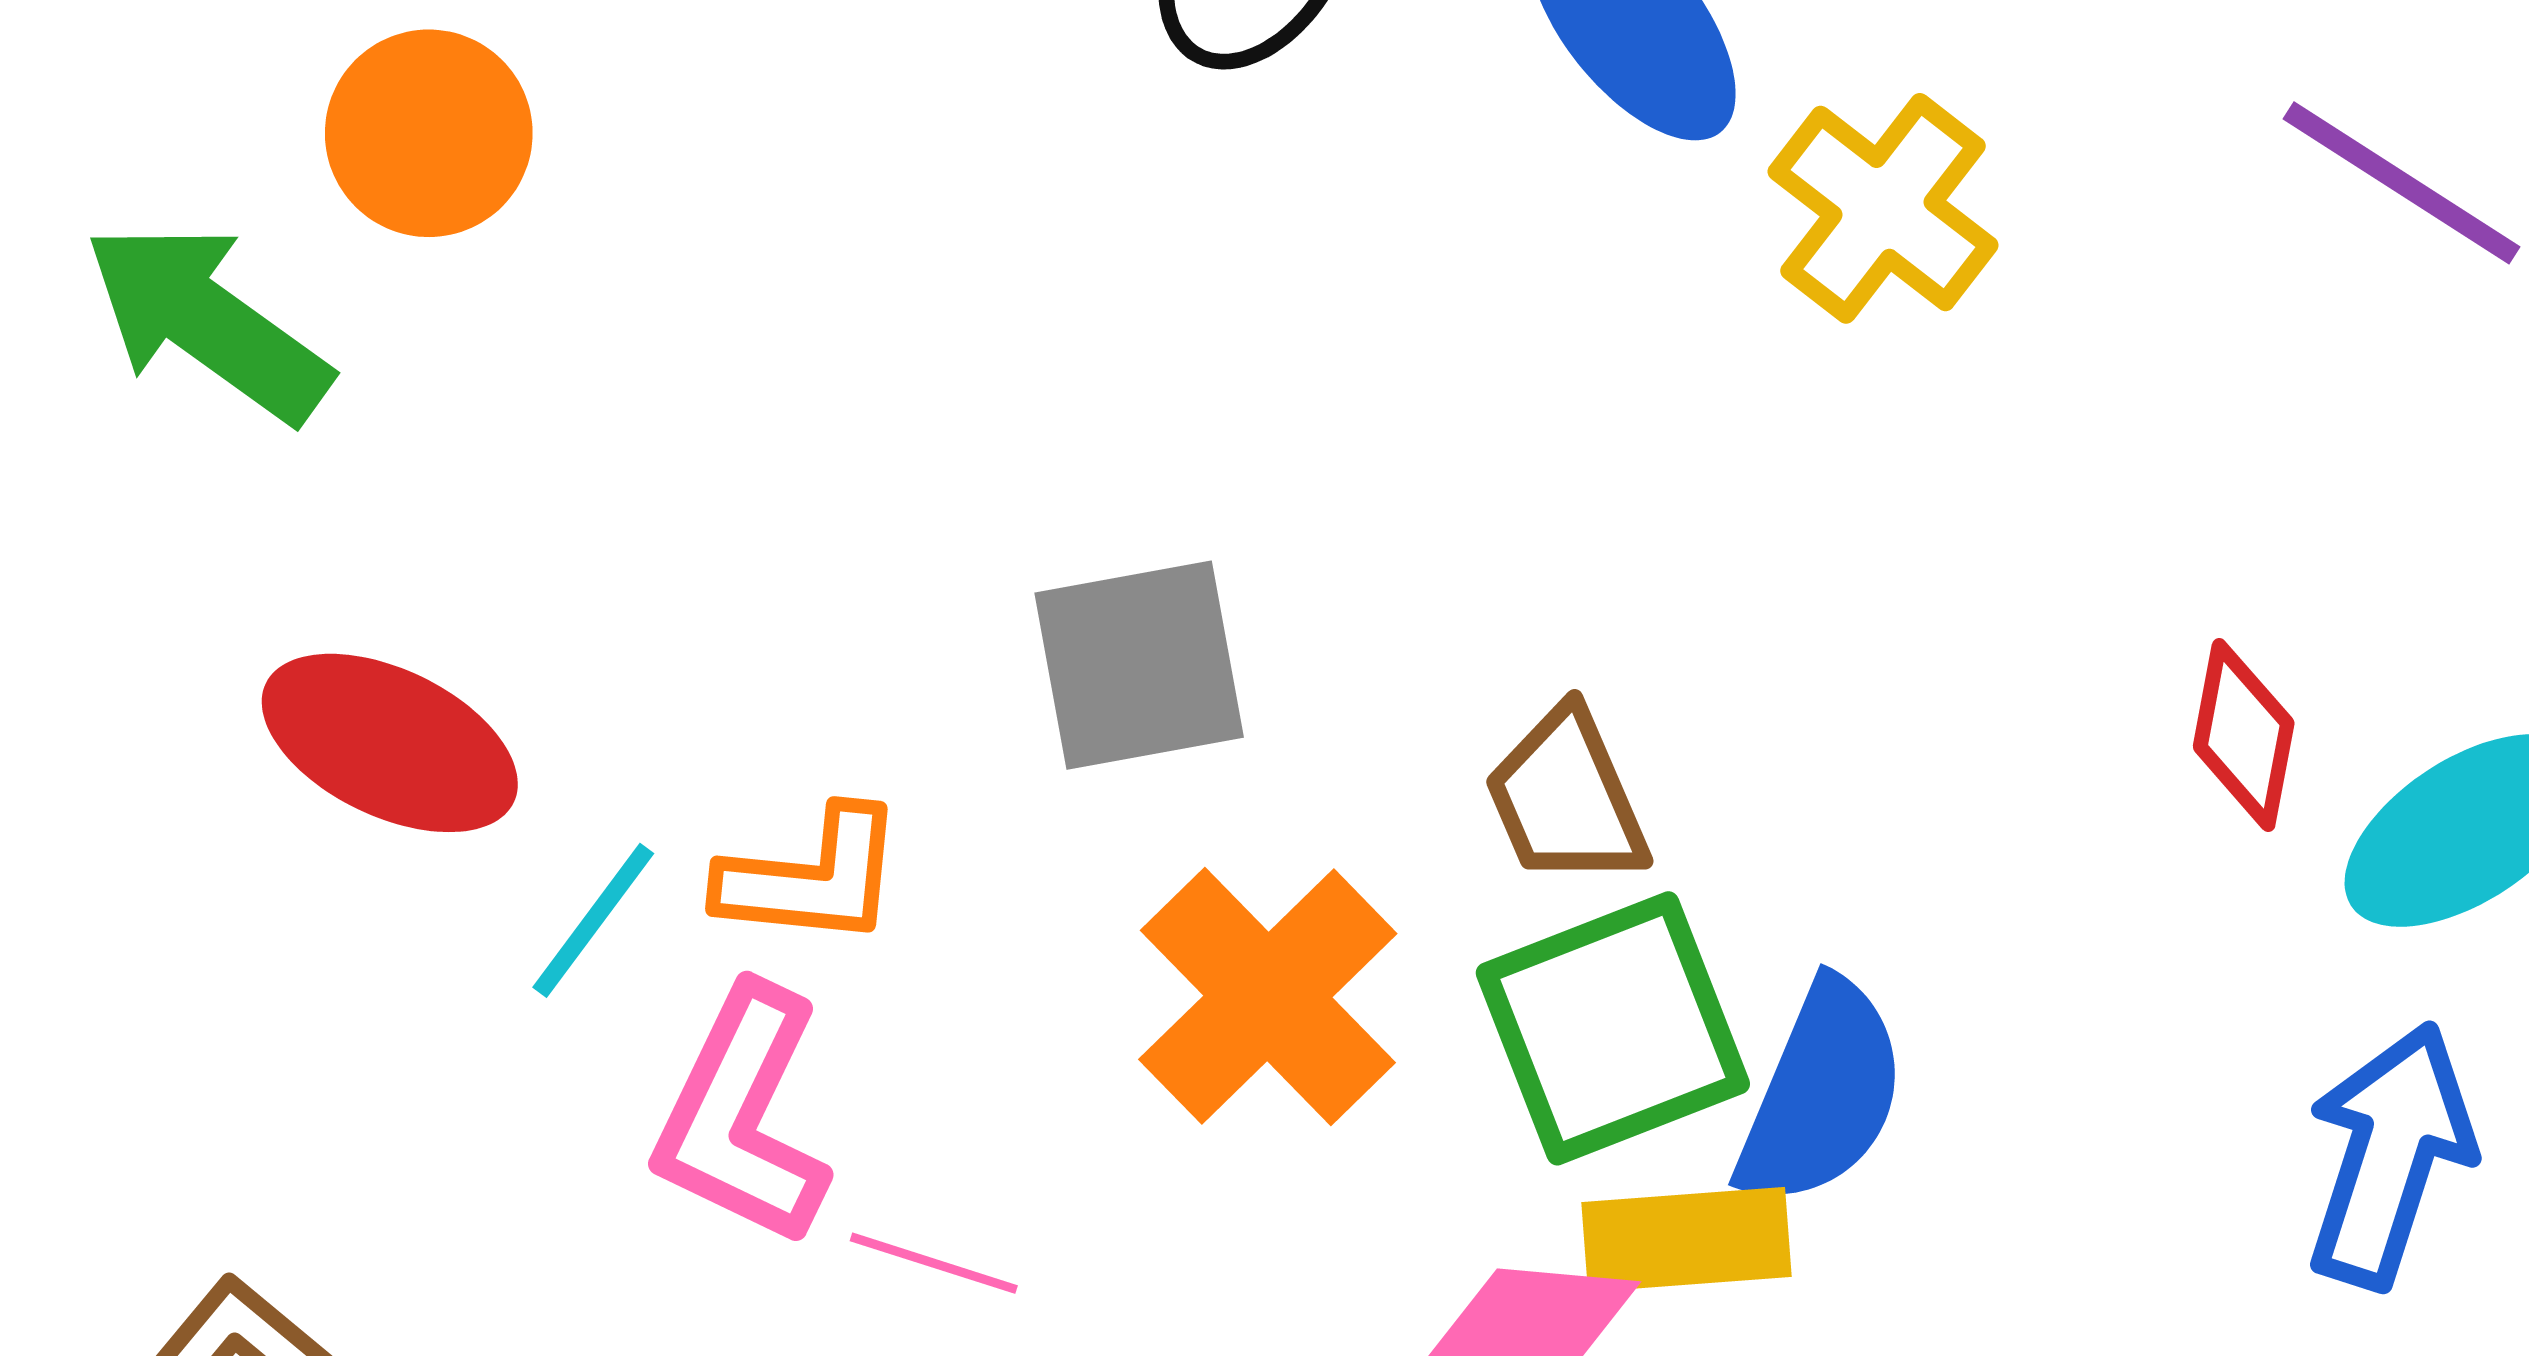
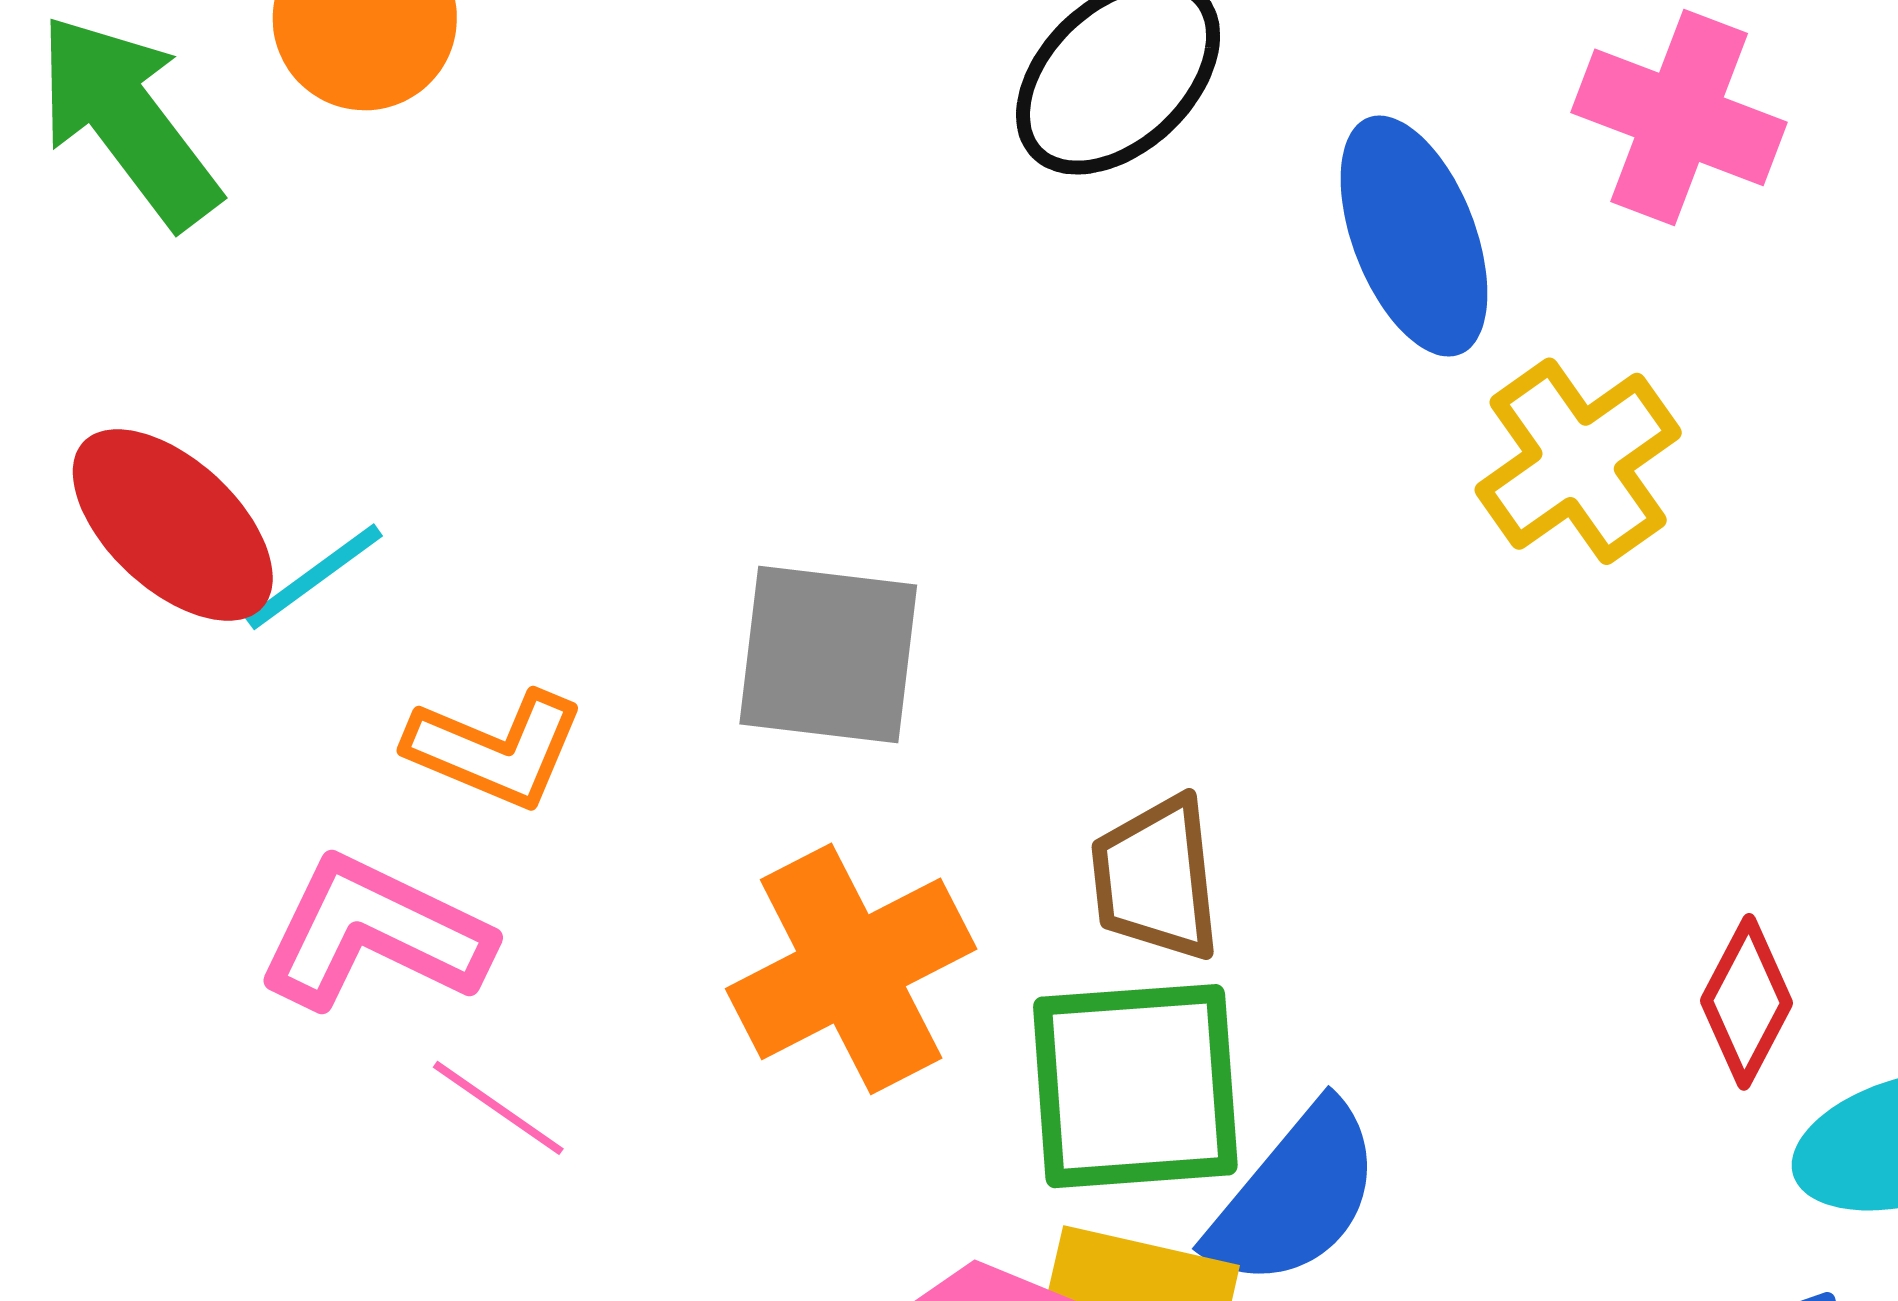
cyan line: (593, 920) -> (314, 577), moved
pink L-shape: (742, 1116) -> (374, 933), turned 73

